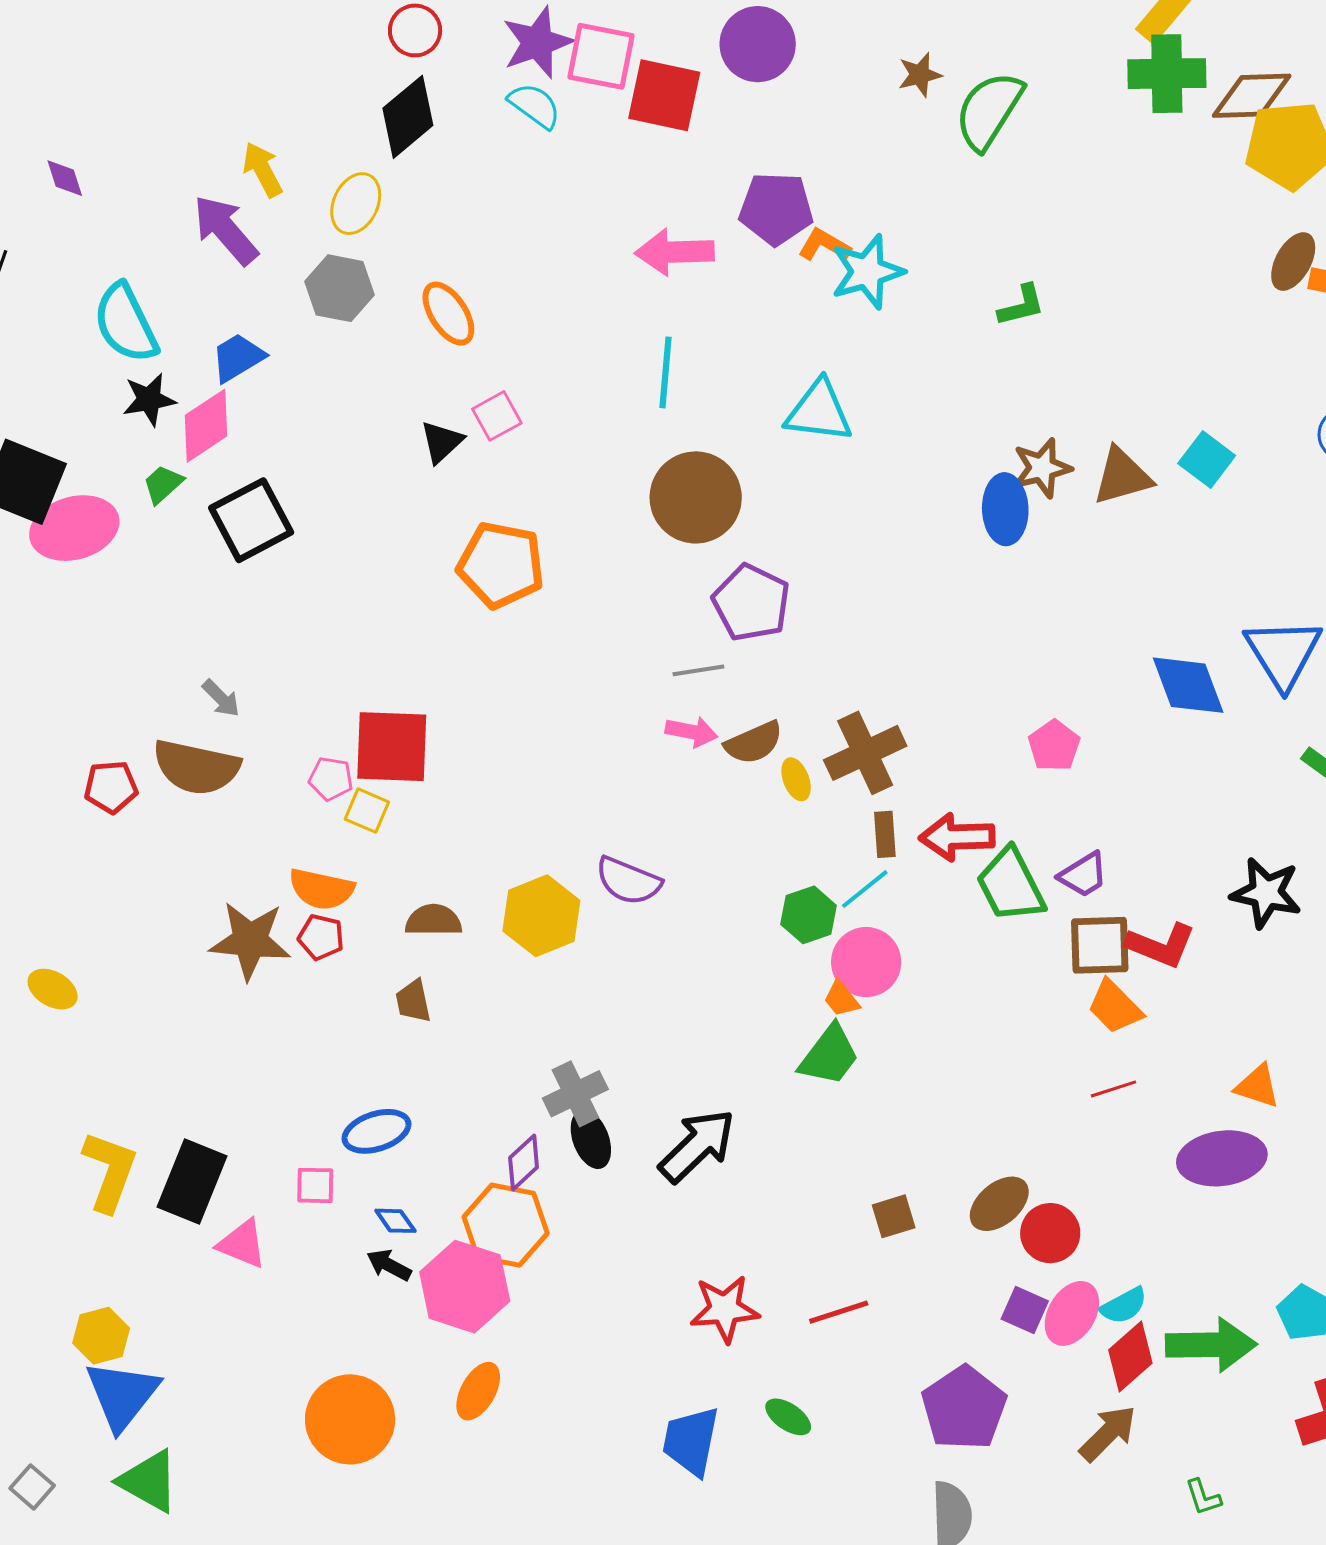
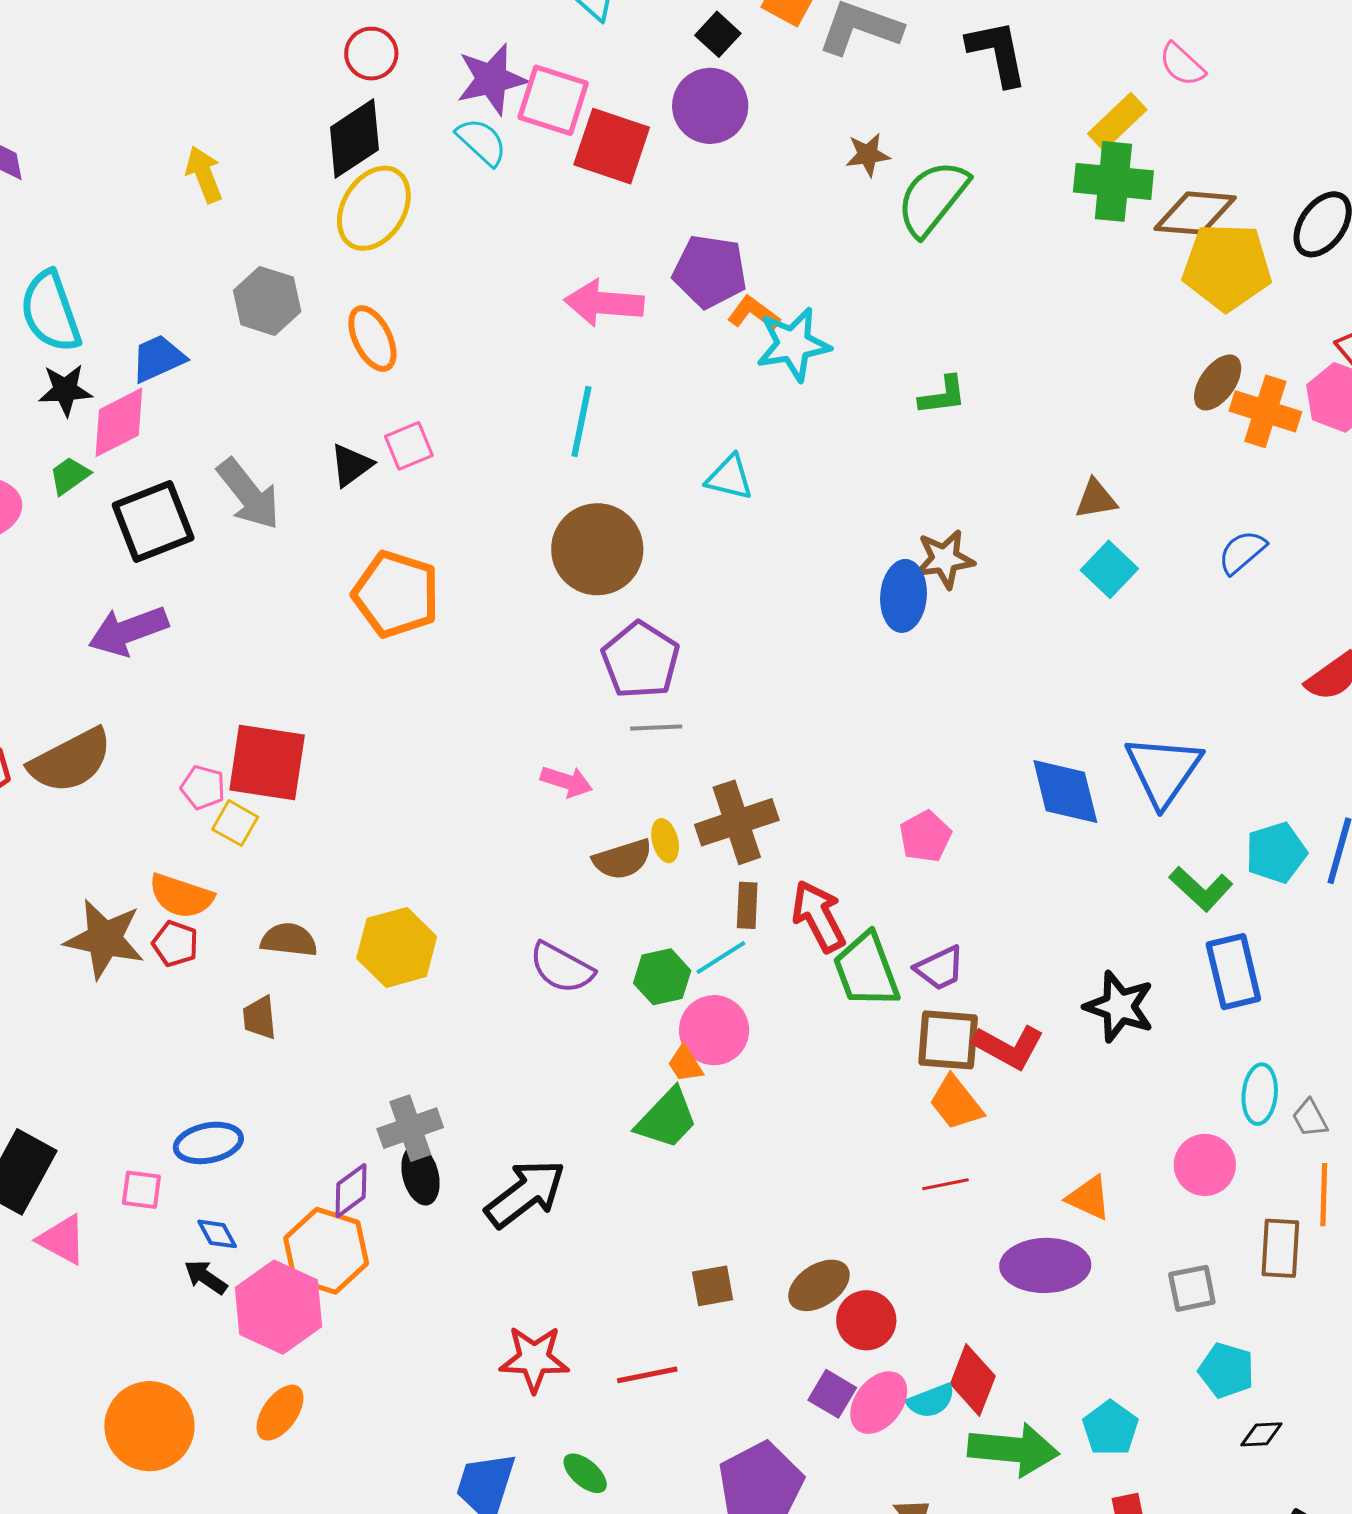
yellow ellipse: (356, 204) -> (374, 208), moved, size x1.4
purple arrow: (226, 230) -> (128, 631), moved, turned -76
cyan triangle: (819, 411) -> (729, 478), size x0.7
brown triangle: (1122, 476) -> (1096, 499), moved, size x0.7
gray line: (698, 670) -> (656, 728), moved
gray arrow: (221, 698) -> (249, 494), moved, size x1.8
brown semicircle: (754, 743) -> (622, 859), moved
brown semicircle: (196, 767) -> (71, 761), turned -46
red arrow: (957, 837) -> (819, 916), turned 58
purple semicircle: (628, 881) -> (562, 968), moved
red diamond: (1130, 1357) -> (973, 1380), moved, turned -34

